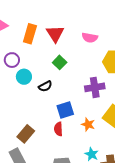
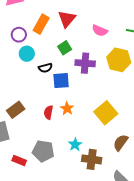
orange rectangle: (30, 34) -> (41, 24), moved
purple cross: (95, 87) -> (85, 63), moved
blue square: (65, 110) -> (61, 81), moved
orange star: (88, 124) -> (67, 108), moved

